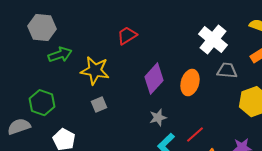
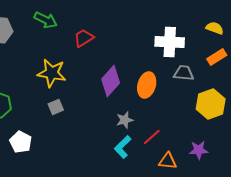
white cross: (213, 40) -> (170, 42), turned -36
green arrow: (60, 55) -> (46, 20), moved, turned 45
gray star: (158, 118) -> (125, 120), moved

